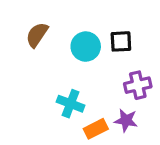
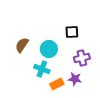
brown semicircle: (37, 35) -> (22, 45), moved
cyan circle: (86, 47) -> (49, 49), moved

